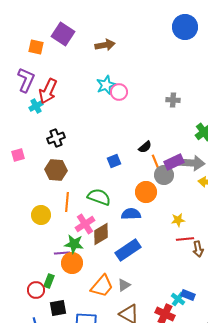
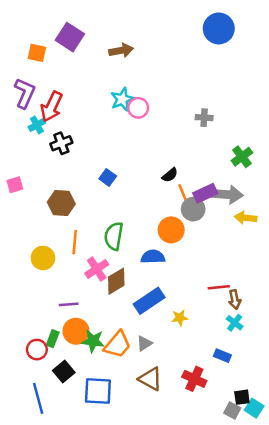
black cross: (56, 138) -> (61, 143), moved
blue square: (114, 161) -> (108, 177), moved, turned -32
green semicircle: (99, 197) -> (114, 236), turned -100
yellow star: (178, 220) -> (180, 318), moved
green star: (74, 244) -> (93, 341), moved
orange circle: (72, 263) -> (76, 331), moved
cyan cross: (178, 299) -> (235, 323), moved
black square: (58, 308) -> (64, 372), turned -30

